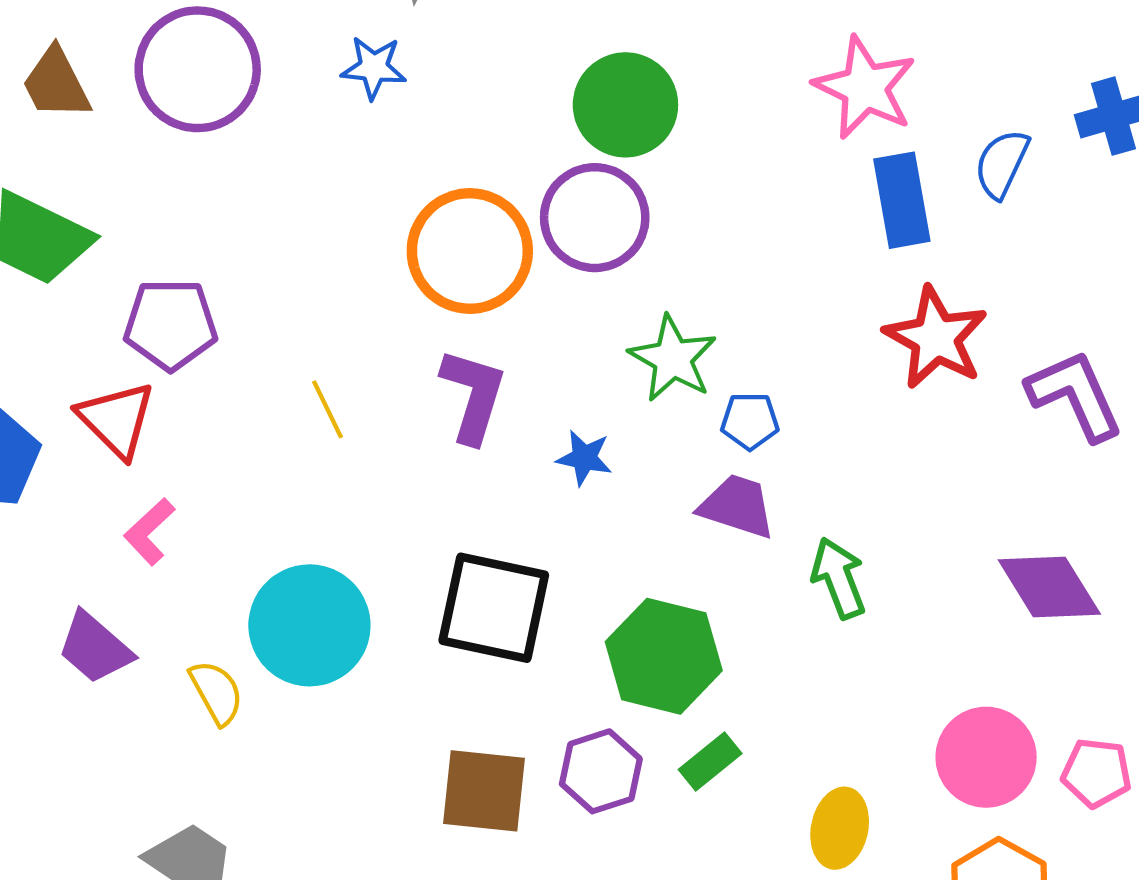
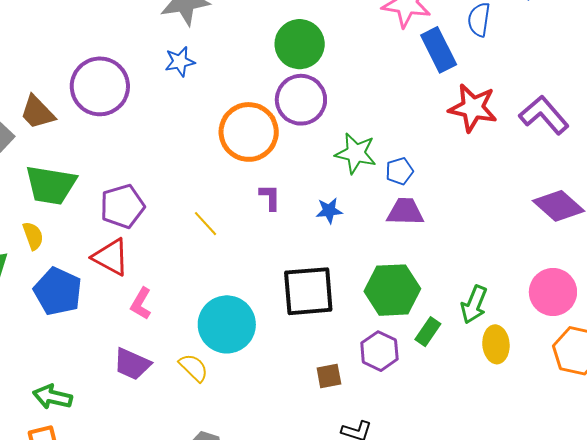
purple L-shape: (473, 395) -> (270, 197), size x0.6
green arrow: (839, 578) -> (474, 304), moved, turned -120
brown square: (484, 791) -> (329, 376), size x0.6

